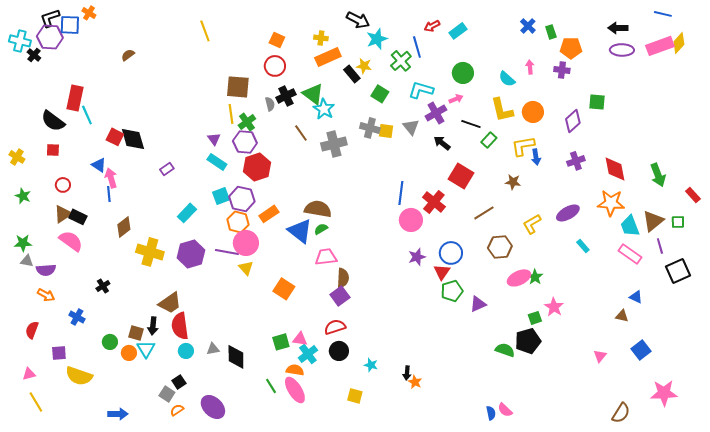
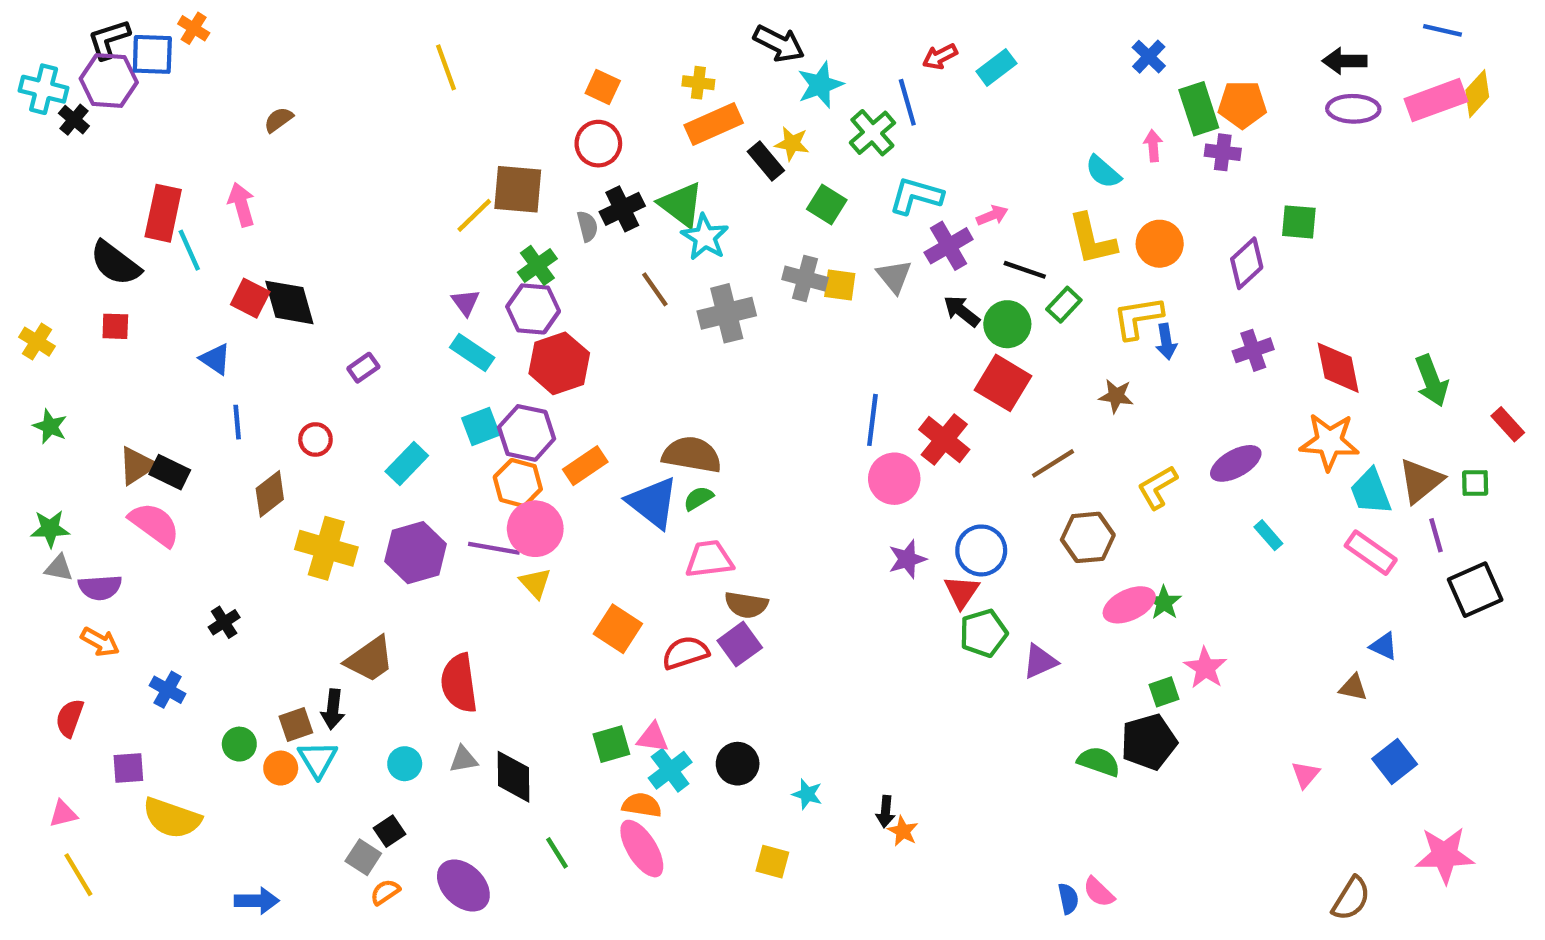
green rectangle: (551, 32) -> (1199, 109), moved, size x1.6
green circle: (463, 73) -> (1007, 324), moved
yellow line: (231, 114) -> (474, 215), moved, turned 54
pink arrow: (111, 178) -> (241, 205), moved
red circle: (63, 185) -> (315, 439), moved
brown semicircle: (343, 278) -> (746, 605), turned 96
red semicircle: (180, 326) -> (459, 683), moved
red semicircle: (335, 327) -> (685, 653), moved
brown square: (136, 333) -> (296, 725), turned -35
green line: (271, 386) -> (557, 853), moved

